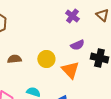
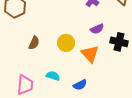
brown semicircle: (14, 59) -> (34, 43), turned 120

